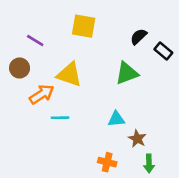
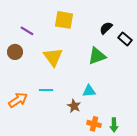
yellow triangle: (69, 75) -> (53, 57), turned 35
orange arrow: (42, 94) -> (18, 100), moved
brown star: (137, 139) -> (74, 106), moved
orange cross: (107, 162) -> (94, 124), moved

